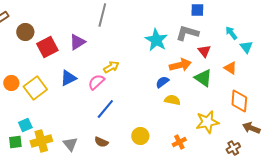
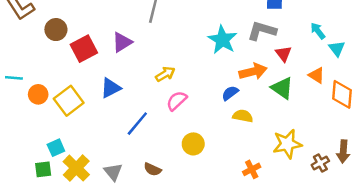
pink semicircle: (96, 82) -> (177, 101), moved
orange diamond: (239, 101) -> (342, 94), moved
blue line: (105, 109) -> (137, 124), moved
brown arrow: (251, 128) -> (343, 152), turned -108
yellow circle: (140, 136) -> (193, 144), moved
yellow cross: (41, 141) -> (76, 168), turned -30
brown cross: (233, 148) -> (320, 163), moved

